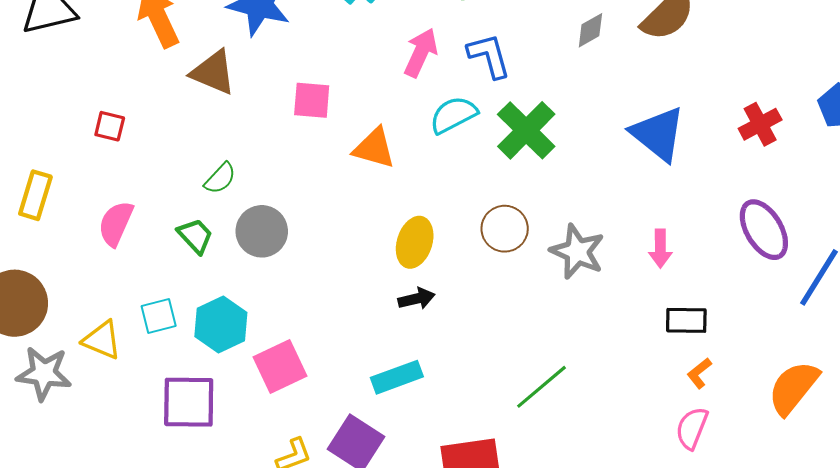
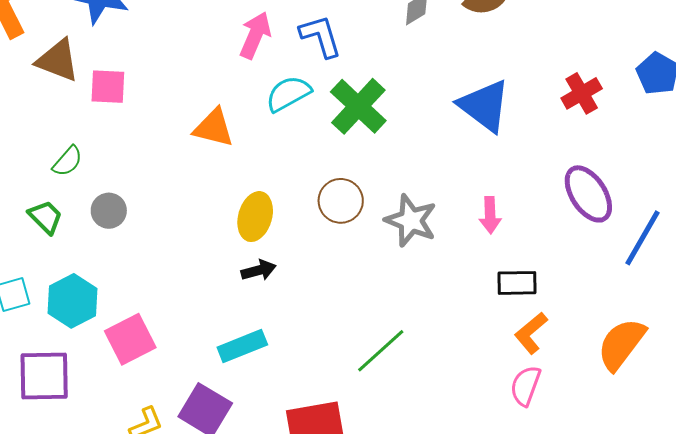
pink square: (312, 100) -> (108, 87), moved
gray circle: (262, 231) -> (109, 211), size x0.7
orange L-shape: (699, 373) -> (531, 333), size x1.4

